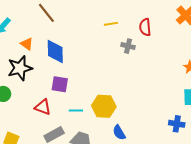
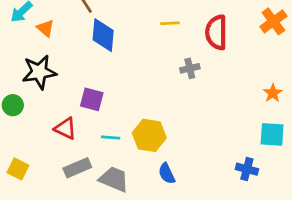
red semicircle: (145, 27) -> (216, 32), size x1.4
orange triangle: (27, 44) -> (46, 28), moved
gray cross: (128, 46) -> (190, 68), moved, turned -32
blue diamond: (55, 51) -> (103, 35), moved

